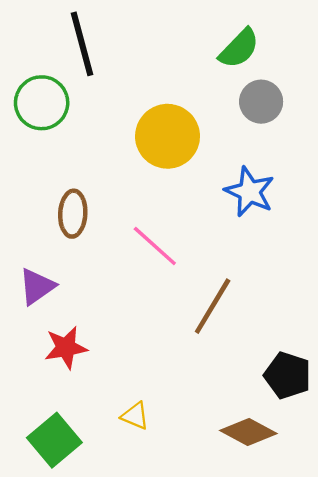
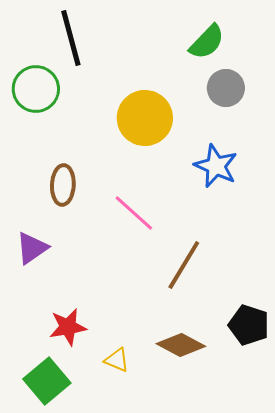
red star: (66, 348) -> (68, 327), moved
brown diamond: (248, 432) -> (181, 345), moved

